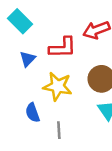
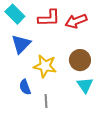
red L-shape: (63, 48) -> (49, 18), moved
blue triangle: (28, 59) -> (21, 44), size x1.5

